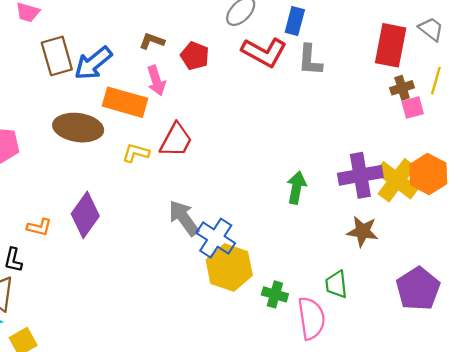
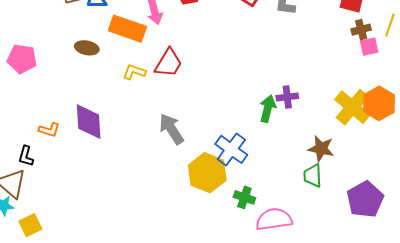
brown ellipse: (78, 128) -> (87, 48), size x0.6
purple cross: (360, 175) -> (287, 97), moved, size x0.6
purple diamond: (85, 215) -> (89, 122), turned -42
blue cross: (216, 238) -> (231, 149), moved
green trapezoid: (336, 284) -> (313, 176), moved
pink semicircle: (311, 318) -> (274, 219), turned -93

